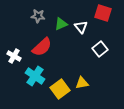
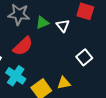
gray star: (38, 16) -> (19, 14), size x1.5
white square: (100, 49) -> (84, 57), moved

